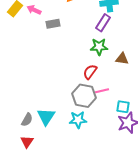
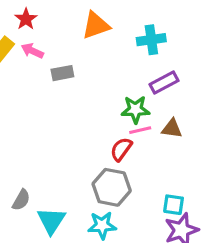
purple rectangle: (103, 23) -> (164, 83), moved, turned 30
pink line: (102, 91) -> (140, 130), moved
gray semicircle: (27, 120) -> (21, 200), moved

